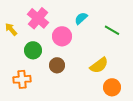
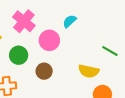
green line: (112, 30) -> (110, 51), moved
yellow semicircle: (99, 65) -> (89, 71), turned 48

